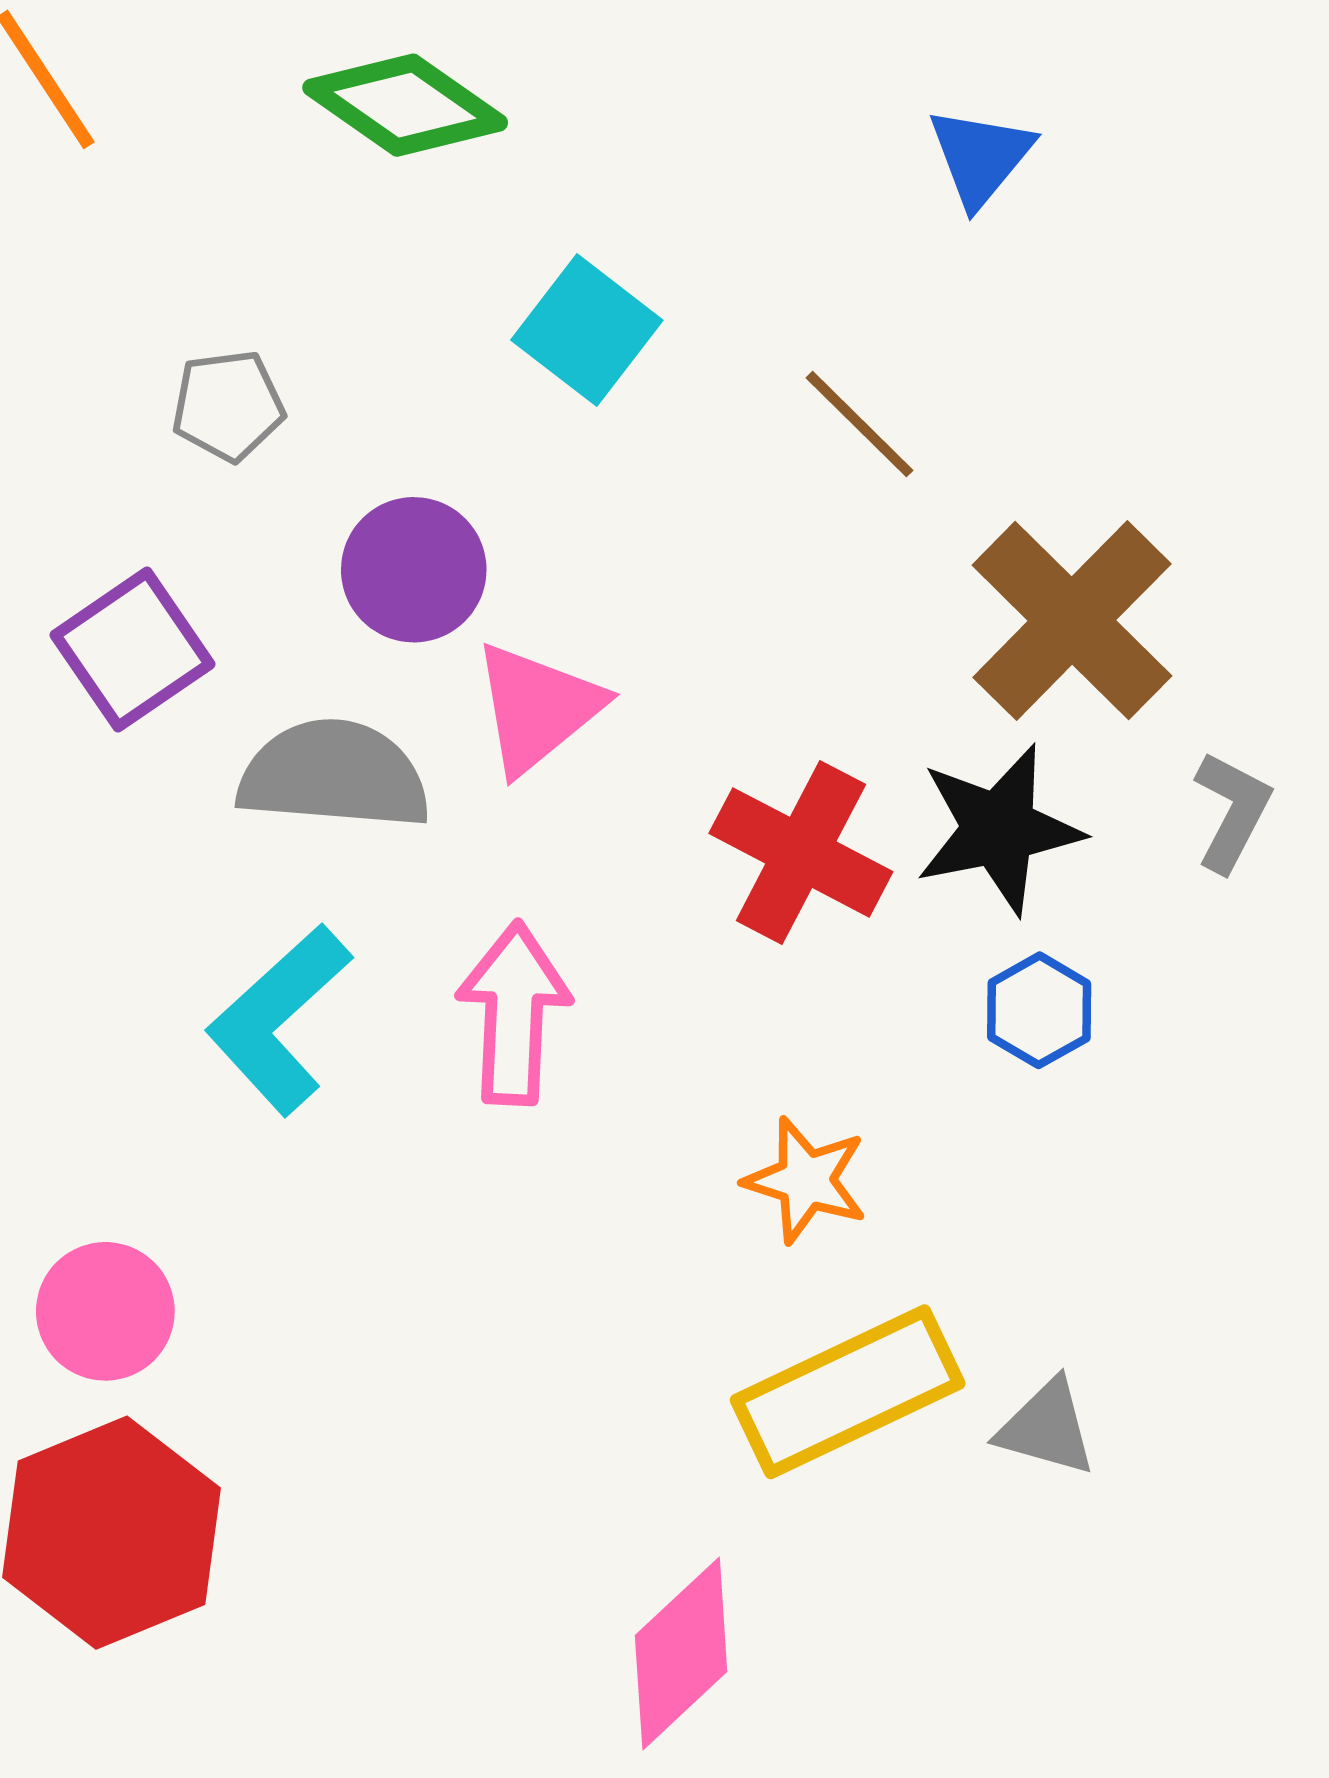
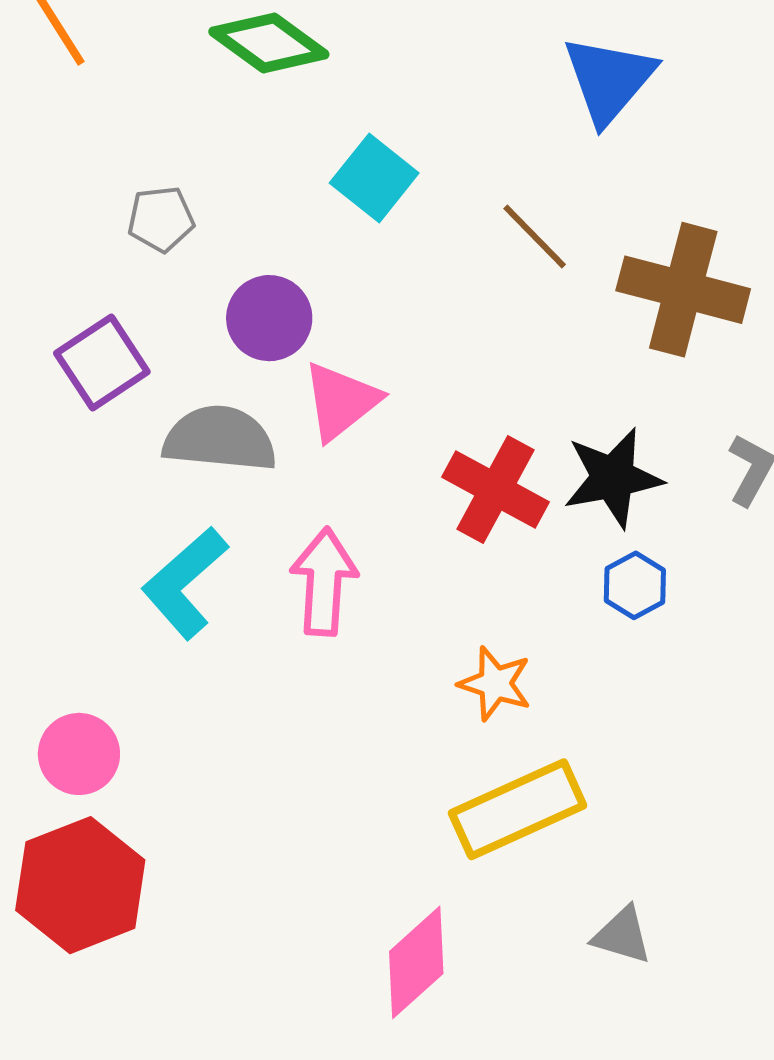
blue triangle: (980, 157) -> (609, 80), size x1.5
brown cross: (1072, 621) -> (683, 290), moved, turned -31
gray triangle: (1047, 1428) -> (622, 935), moved

